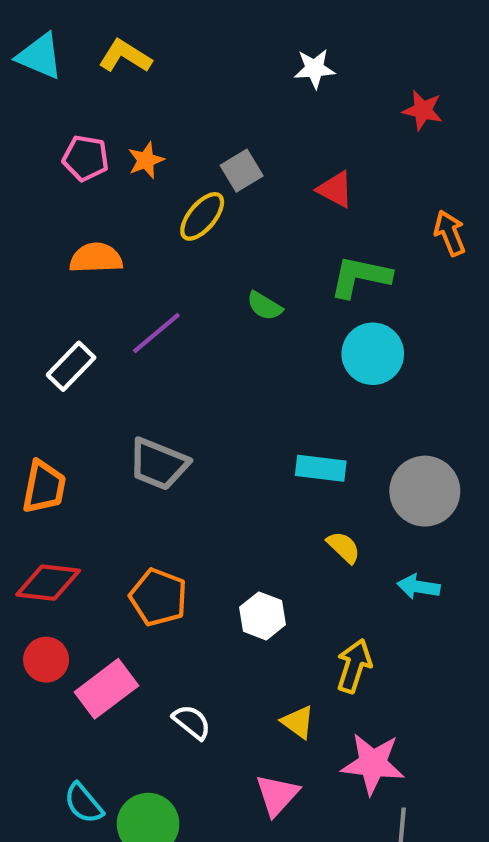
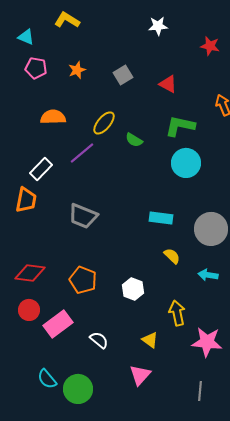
cyan triangle: (40, 56) -> (26, 37), moved, size x0.7
pink pentagon: (86, 158) -> (36, 68), moved
yellow ellipse: (202, 216) -> (104, 123), moved
orange trapezoid: (44, 487) -> (26, 200), moved
yellow arrow: (354, 666) -> (177, 313), turned -30
pink star: (373, 764) -> (207, 342), moved

